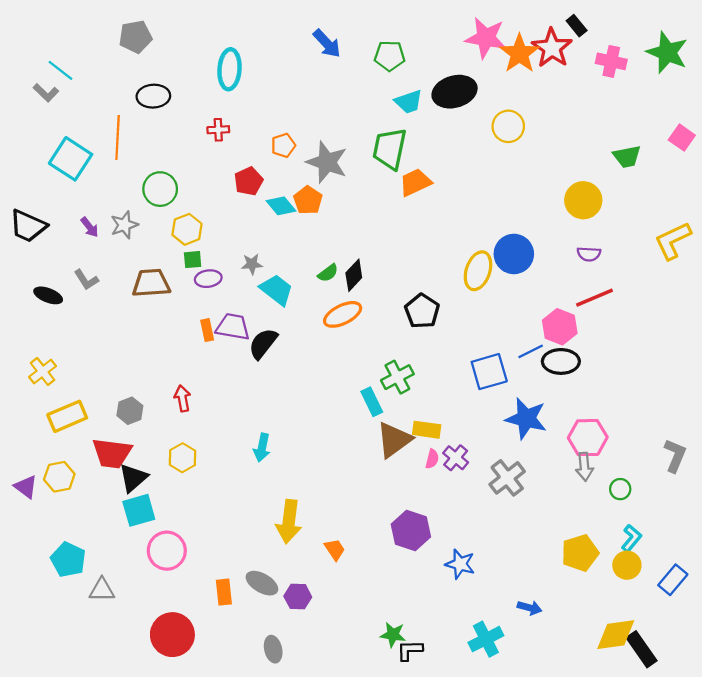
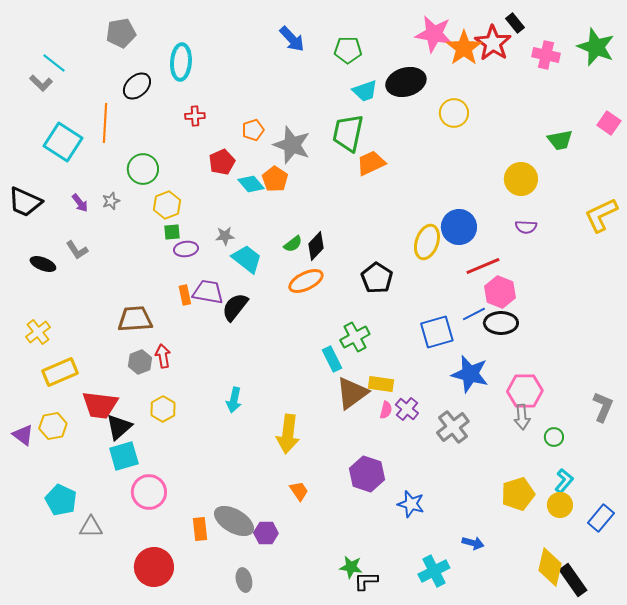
cyan ellipse: (230, 69) -> (181, 62), moved
black ellipse: (153, 96) -> (137, 86), turned -40
gray star: (124, 225) -> (111, 201), size x0.7
brown trapezoid: (151, 283) -> (135, 319), moved
red line: (594, 298) -> (483, 266), moved
gray hexagon: (130, 411) -> (140, 362), moved
yellow arrow: (289, 522) -> (288, 434), moved
gray ellipse: (262, 583) -> (234, 521), size x1.4
yellow diamond: (616, 635) -> (550, 567), turned -69

